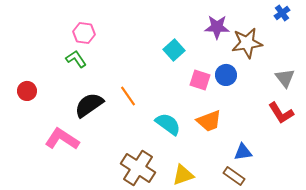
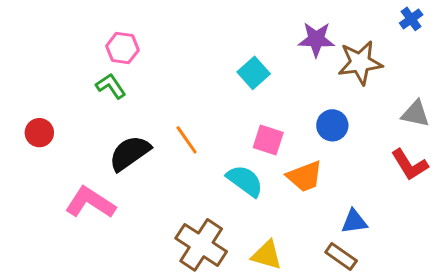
blue circle: (226, 75) -> (332, 125), moved
gray triangle: (285, 78) -> (415, 114), turned -40
pink square: (200, 80) -> (268, 140), moved
yellow triangle: (183, 175) -> (267, 255), turned 35

